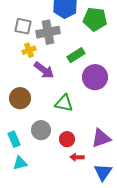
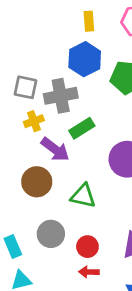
green rectangle: (76, 55) -> (82, 128), moved
brown circle: (20, 98) -> (37, 182), moved
red arrow: (77, 157) -> (89, 272), moved

